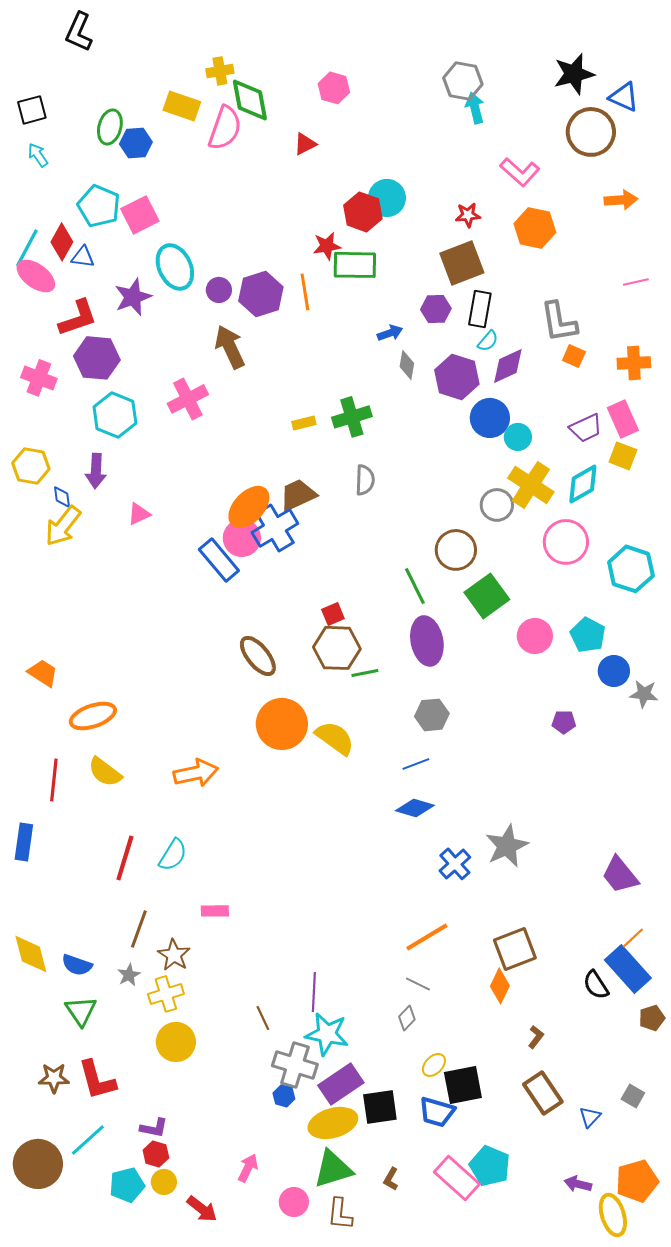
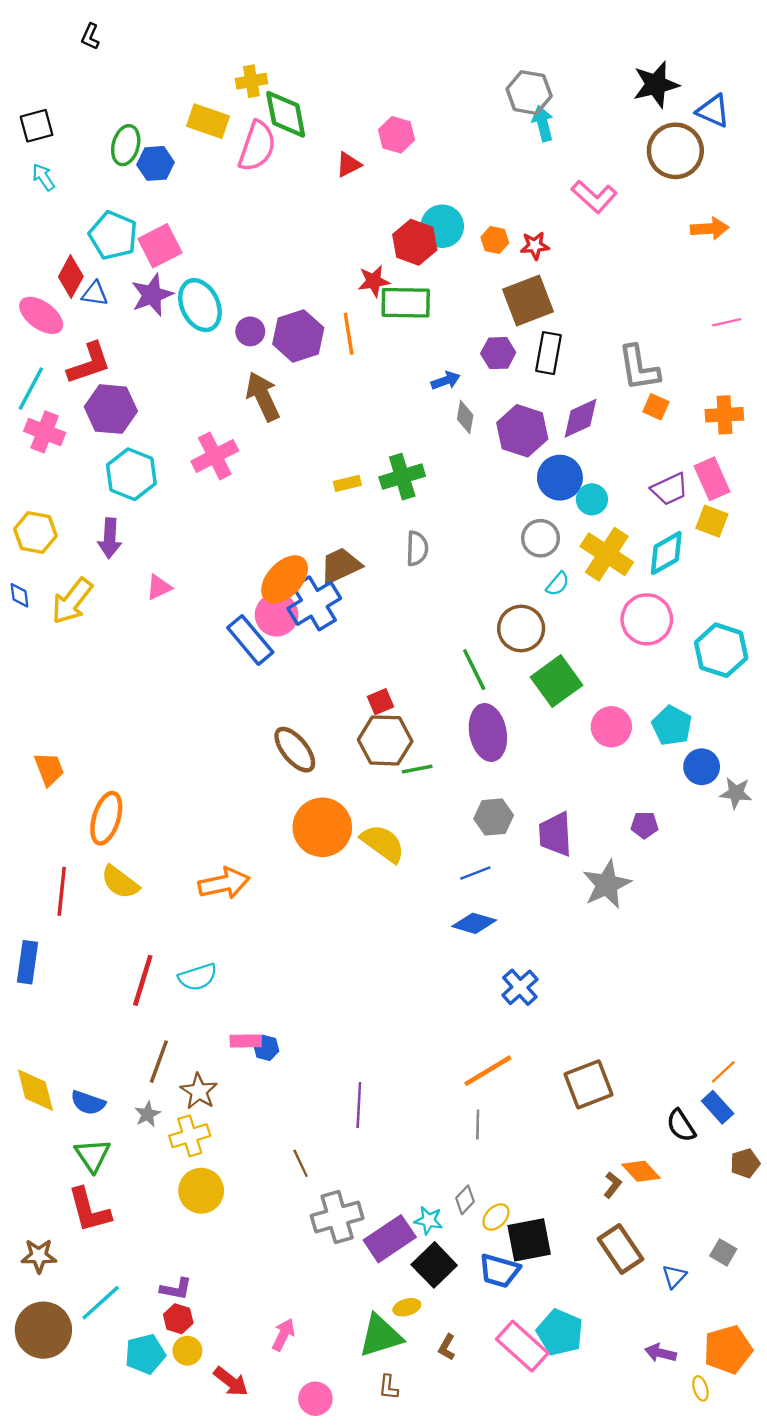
black L-shape: (79, 32) -> (90, 37), size x0.6
pink hexagon: (334, 88) -> (397, 135), moved
orange hexagon: (535, 228) -> (495, 240), moved, size x0.6
cyan line: (27, 248) -> (31, 389), moved
purple star: (133, 297) -> (152, 295), moved
cyan semicircle: (488, 341) -> (558, 584), moved
blue diamond: (62, 497) -> (19, 595), moved
gray circle: (497, 505) -> (540, 538), moved
orange trapezoid: (43, 673) -> (49, 769), turned 36
orange ellipse: (93, 716) -> (106, 818), turned -54
gray star: (507, 846) -> (607, 884), moved
cyan semicircle: (173, 855) -> (198, 977), turned 40
purple trapezoid: (620, 875) -> (555, 834), moved, turned 36
blue rectangle: (628, 969) -> (718, 1107), size x0.6
gray line: (418, 984) -> (478, 1124), turned 65
orange diamond: (500, 986) -> (641, 1171), moved, turned -68
purple line: (314, 992) -> (359, 1105), moved
gray diamond: (407, 1018) -> (465, 1200), moved
cyan star: (327, 1034) -> (429, 1220), moved, size x0.6
gray cross: (295, 1065) -> (337, 1217), turned -33
brown star: (54, 1078) -> (39, 1256), moved
red L-shape: (97, 1080) -> (89, 1210), moved
blue hexagon: (284, 1096) -> (266, 1048), moved
black square: (380, 1107) -> (434, 1265), turned -36
yellow ellipse: (333, 1123) -> (407, 1307), moved, size x0.5
pink circle: (294, 1202) -> (315, 1399), moved
brown L-shape: (340, 1214) -> (389, 1387), size x0.7
yellow ellipse: (613, 1215) -> (700, 1388), size x0.5

